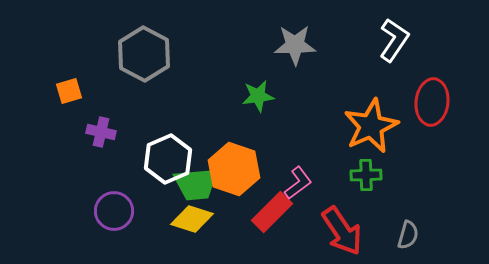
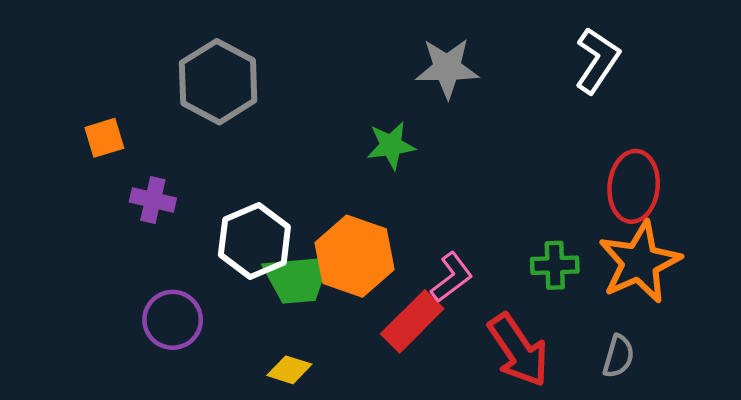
red ellipse: (432, 102) -> (634, 186), moved
orange star: (371, 126) -> (640, 262), moved
yellow diamond: (192, 219) -> (289, 370), moved, size x0.7

